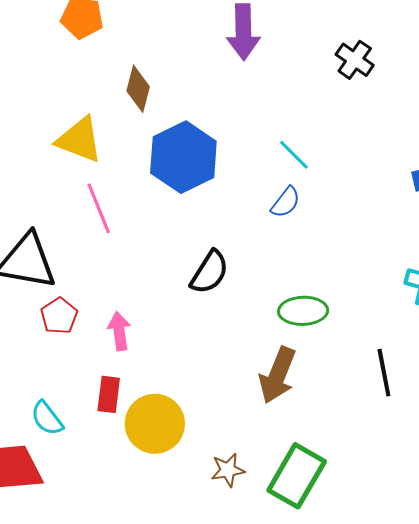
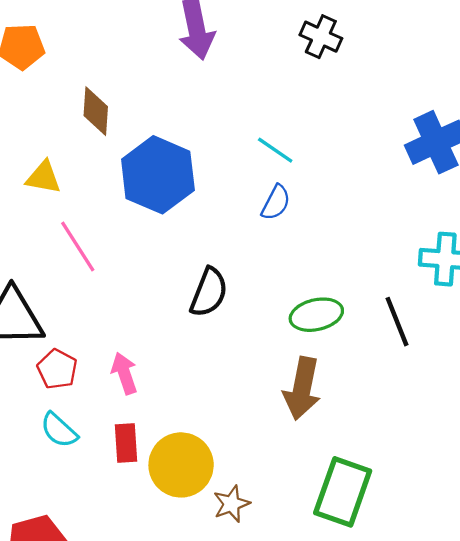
yellow triangle: (79, 140) -> (43, 177), size x0.7
black line: (384, 373) -> (397, 322), moved
cyan semicircle: (47, 418) -> (59, 430), moved
brown star: (228, 470) -> (231, 504), moved

